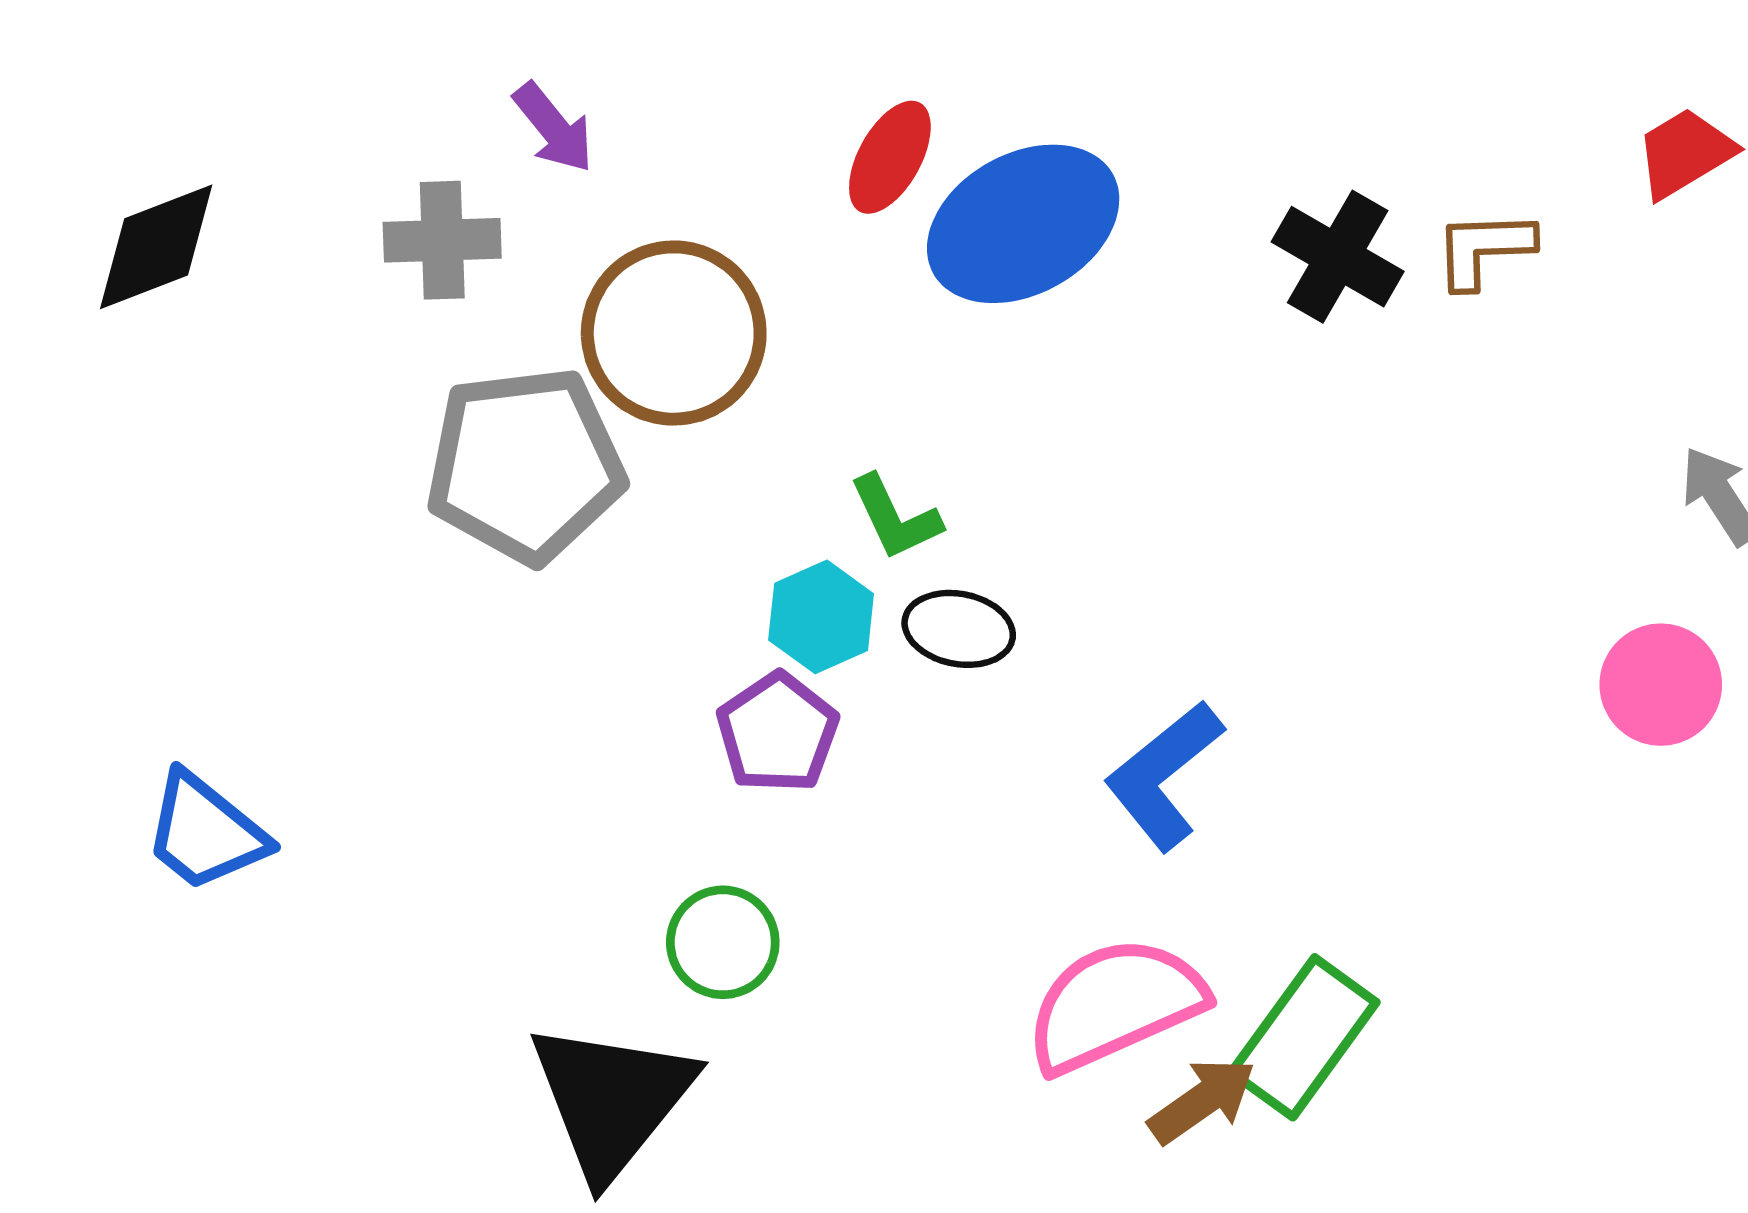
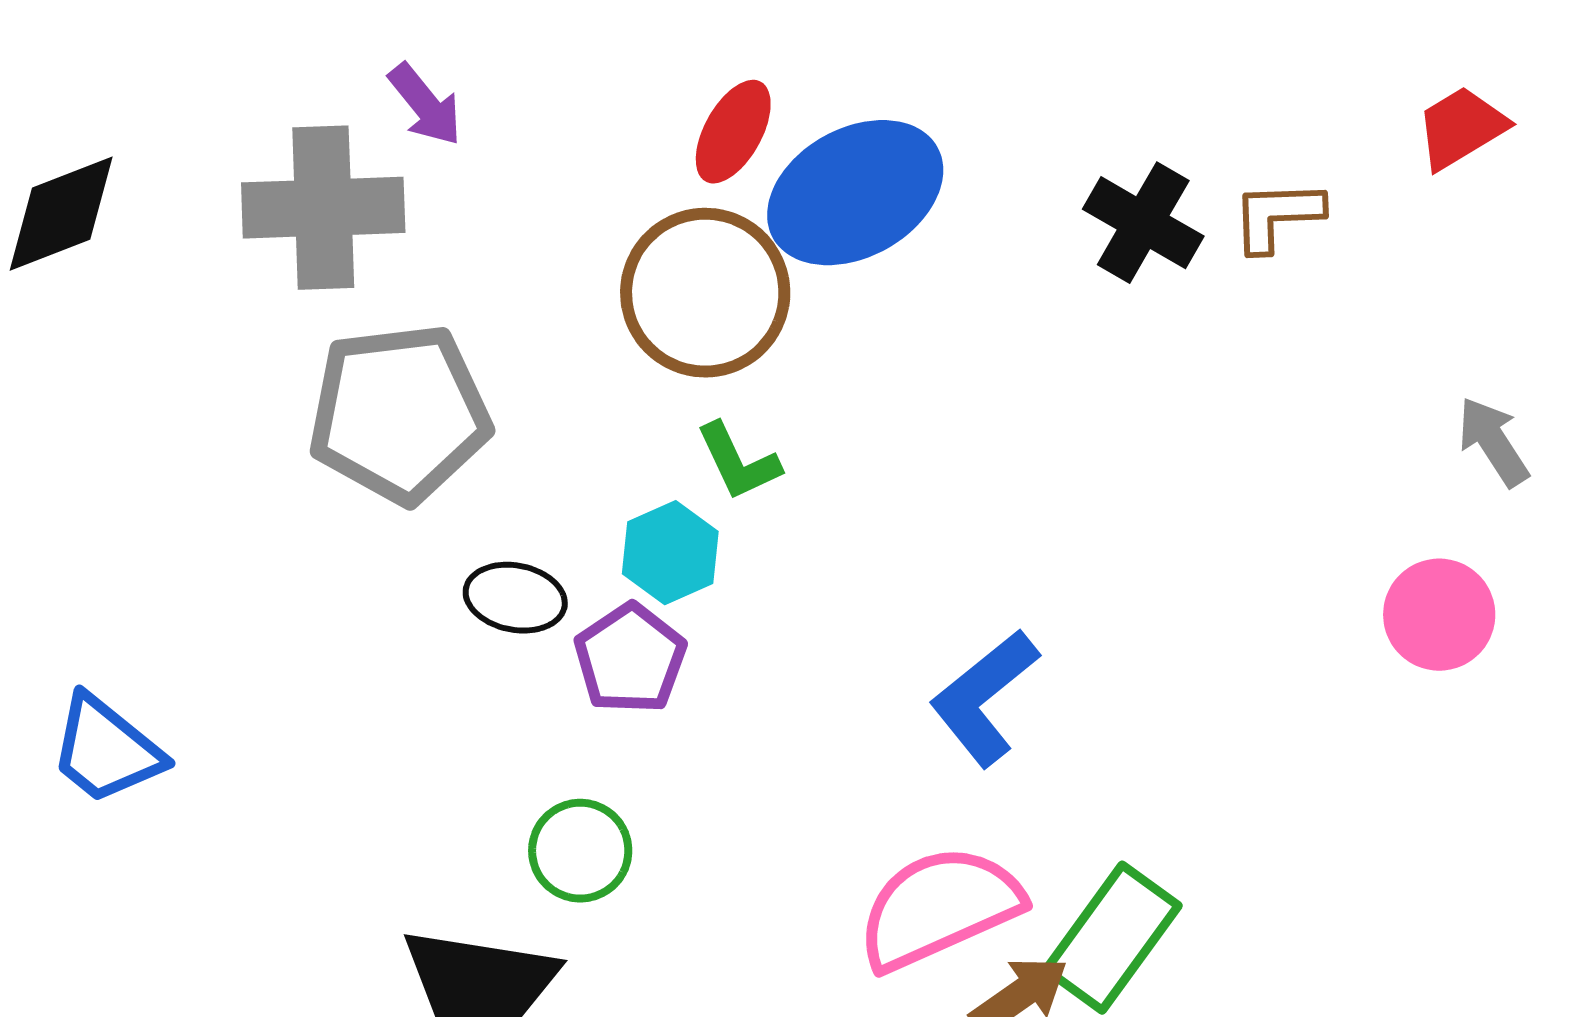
gray cross: (442, 240) -> (323, 208), size x1.5
brown circle: (674, 333) -> (705, 293), moved
black ellipse: (959, 629) -> (515, 598), moved

